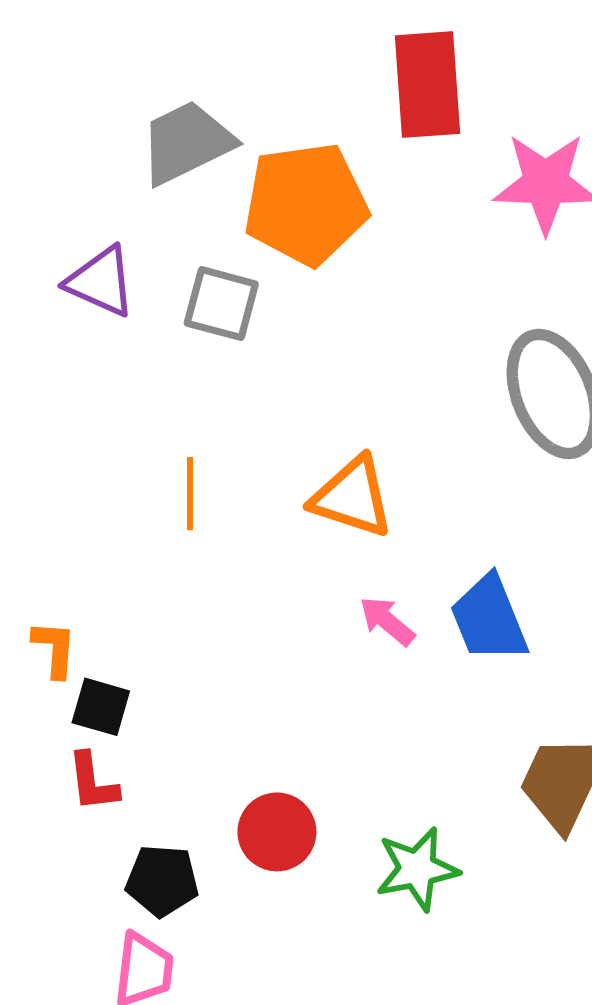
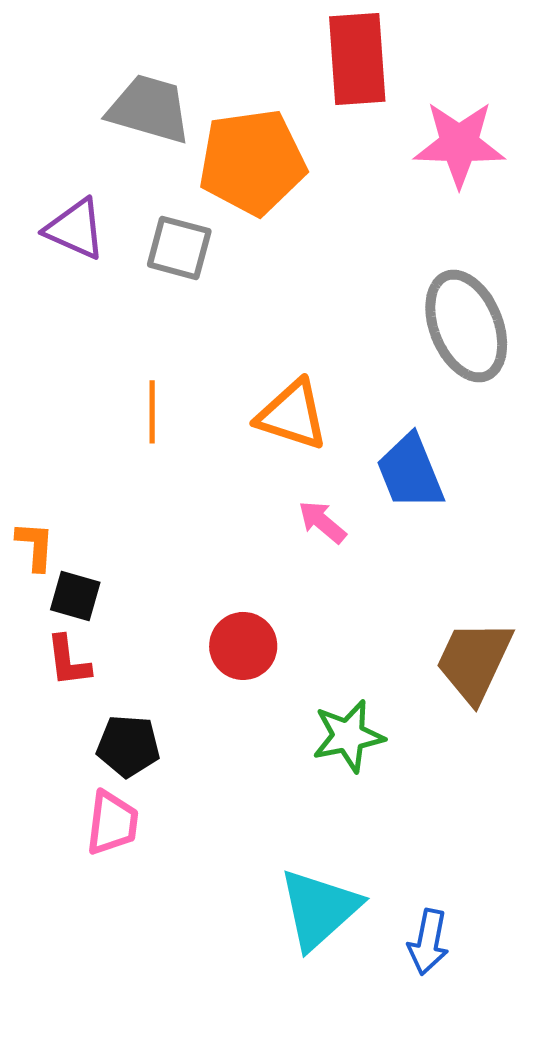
gray trapezoid: (187, 143) -> (149, 109), turned 42
blue trapezoid: (489, 619) -> (410, 472), moved
red circle: (277, 832) -> (243, 646), moved

